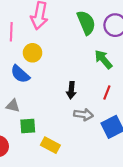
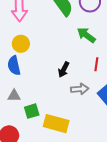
blue semicircle: (20, 74) -> (14, 66), turned 48
black arrow: (71, 90) -> (64, 70), turned 35
yellow rectangle: (50, 145) -> (56, 124), size x1.4

